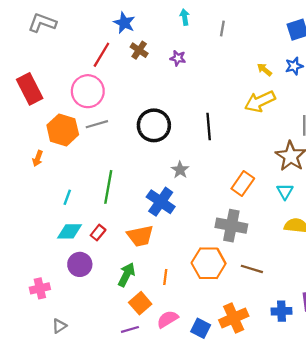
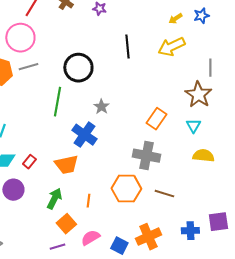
yellow arrow: (264, 70) -> (175, 19), turned -72
black line: (209, 127) -> (127, 47), moved
green line: (108, 187) -> (57, 102), moved

